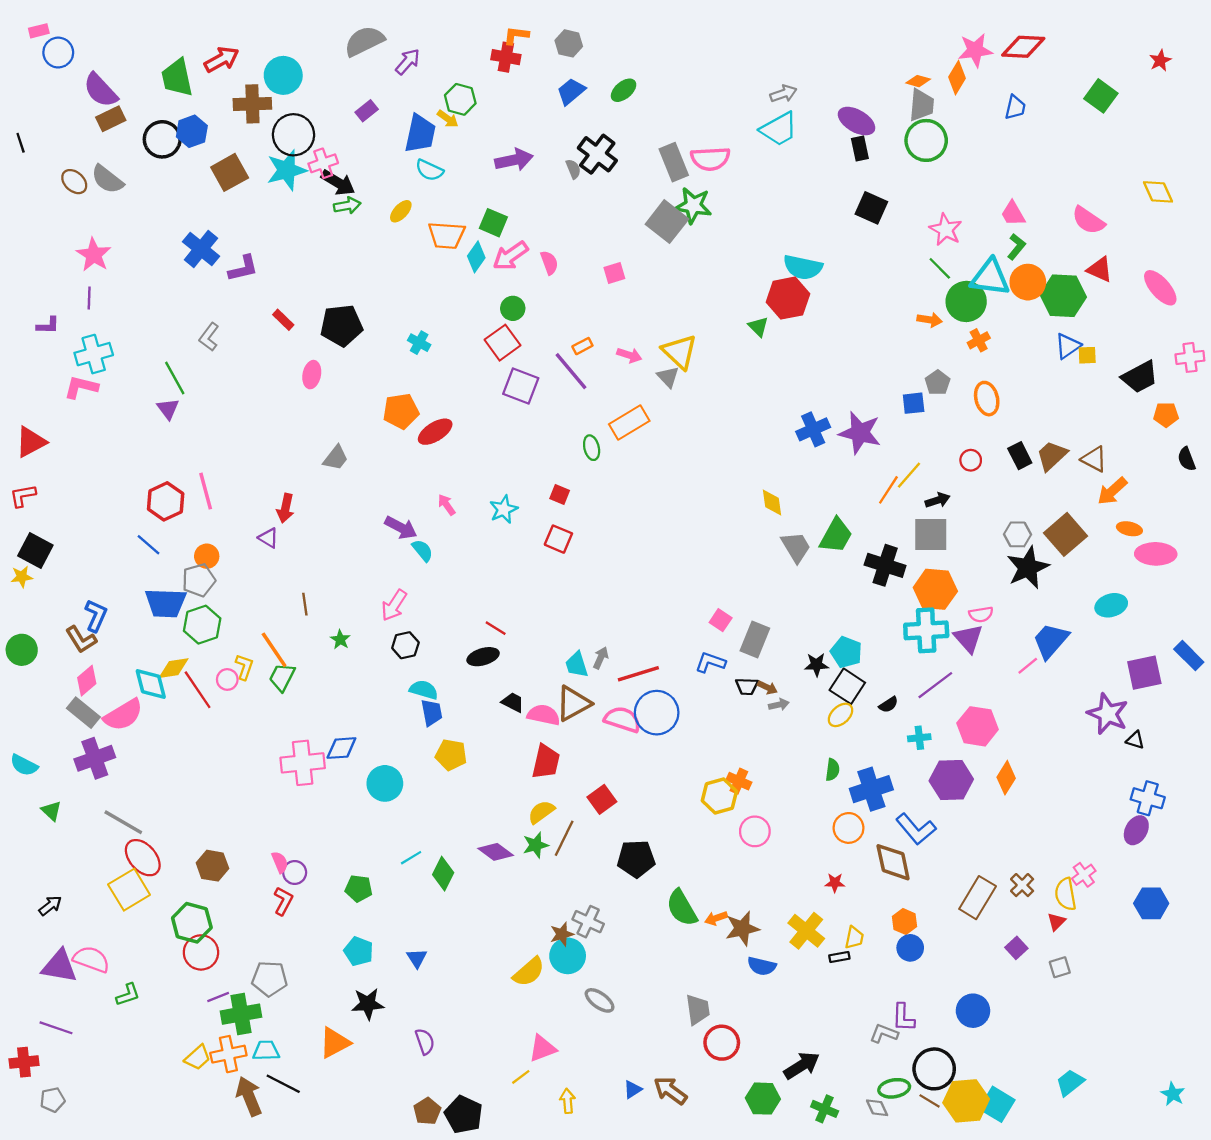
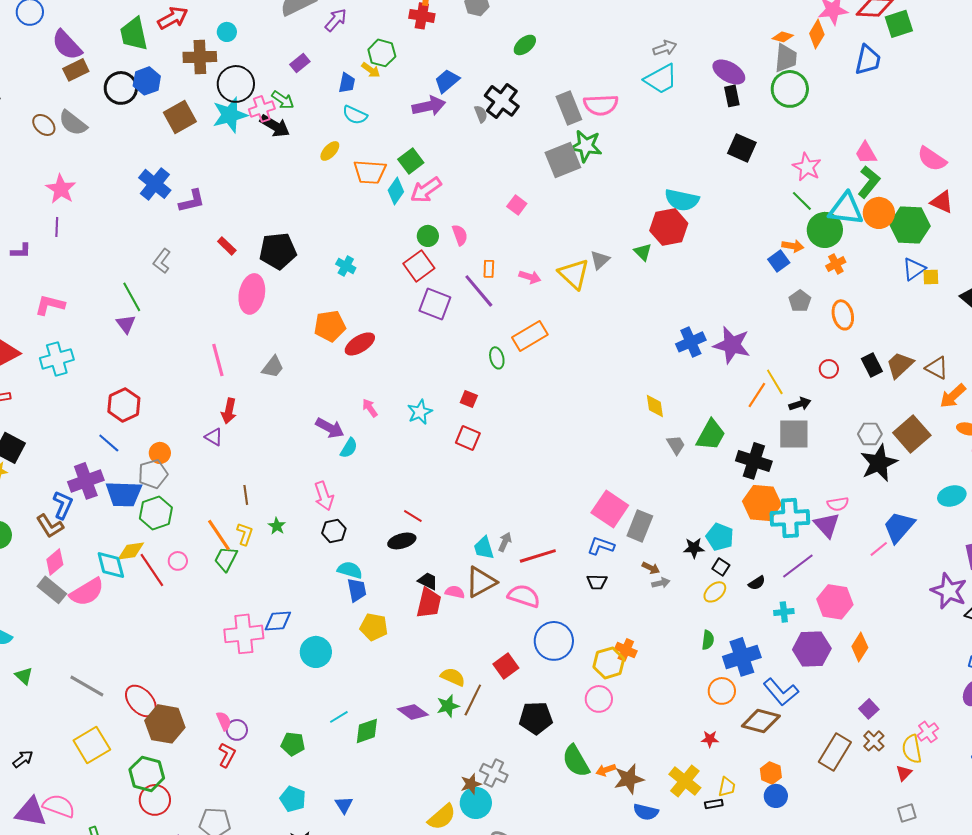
cyan circle: (283, 75) -> (227, 32), size x0.6
blue trapezoid: (571, 91) -> (447, 81), moved
green square: (1101, 96) -> (899, 24), moved, turned 36
blue trapezoid: (1015, 107) -> (868, 60), size x1.4
blue trapezoid: (420, 134) -> (347, 83), size x0.6
green arrow: (347, 206) -> (283, 100), moved, turned 45
gray square: (667, 222) -> (563, 160), turned 30
green square: (493, 223) -> (411, 161), turned 30
green L-shape: (1016, 247) -> (869, 182), size x1.4
pink semicircle: (549, 263) -> (460, 235), moved
pink square: (614, 273) -> (517, 205), turned -36
orange rectangle: (582, 346) -> (489, 269), turned -60
cyan cross: (94, 354) -> (57, 359), moved
pink ellipse: (312, 375) -> (252, 294), size x1.6
gray triangle: (668, 377) -> (600, 260), moved, turned 30
blue square: (914, 403) -> (779, 261), moved, turned -30
yellow line: (909, 475) -> (775, 382), turned -72
pink line: (206, 491) -> (218, 360), moved
gray trapezoid: (796, 547) -> (676, 445), size x0.7
cyan semicircle: (423, 550) -> (349, 448), turned 70
orange hexagon: (935, 589) -> (762, 503), moved
pink arrow: (394, 605) -> (324, 496), turned -52
pink square: (721, 620) -> (610, 509), size x1.8
yellow L-shape: (244, 667) -> (245, 534), moved
black trapezoid: (747, 686) -> (597, 582), moved
black square: (847, 686) -> (721, 567), size x0.6
blue circle: (657, 713) -> (554, 641), moved
pink semicircle: (544, 715) -> (455, 592), size x0.7
purple cross: (95, 758) -> (86, 481), moved
red trapezoid: (546, 762) -> (429, 603), moved
yellow semicircle: (541, 812) -> (453, 677), turned 60
pink circle: (755, 831) -> (599, 699), moved
red ellipse: (143, 858) -> (141, 701), moved
brown diamond: (893, 862) -> (761, 721), turned -63
brown hexagon: (212, 866) -> (165, 724), size x1.4
green diamond: (443, 874) -> (367, 731), turned 44
purple square: (1016, 948) -> (869, 709), moved

